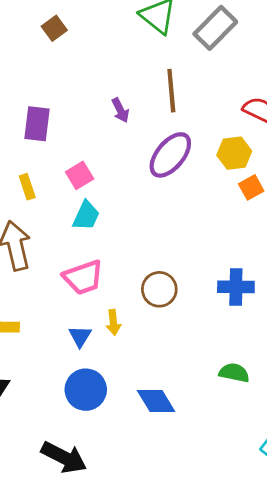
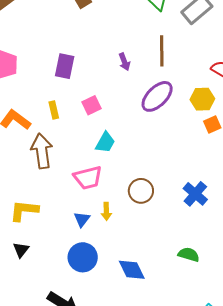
cyan trapezoid: (86, 216) -> (105, 142), moved
blue cross: (236, 287) -> (195, 194), turned 35

